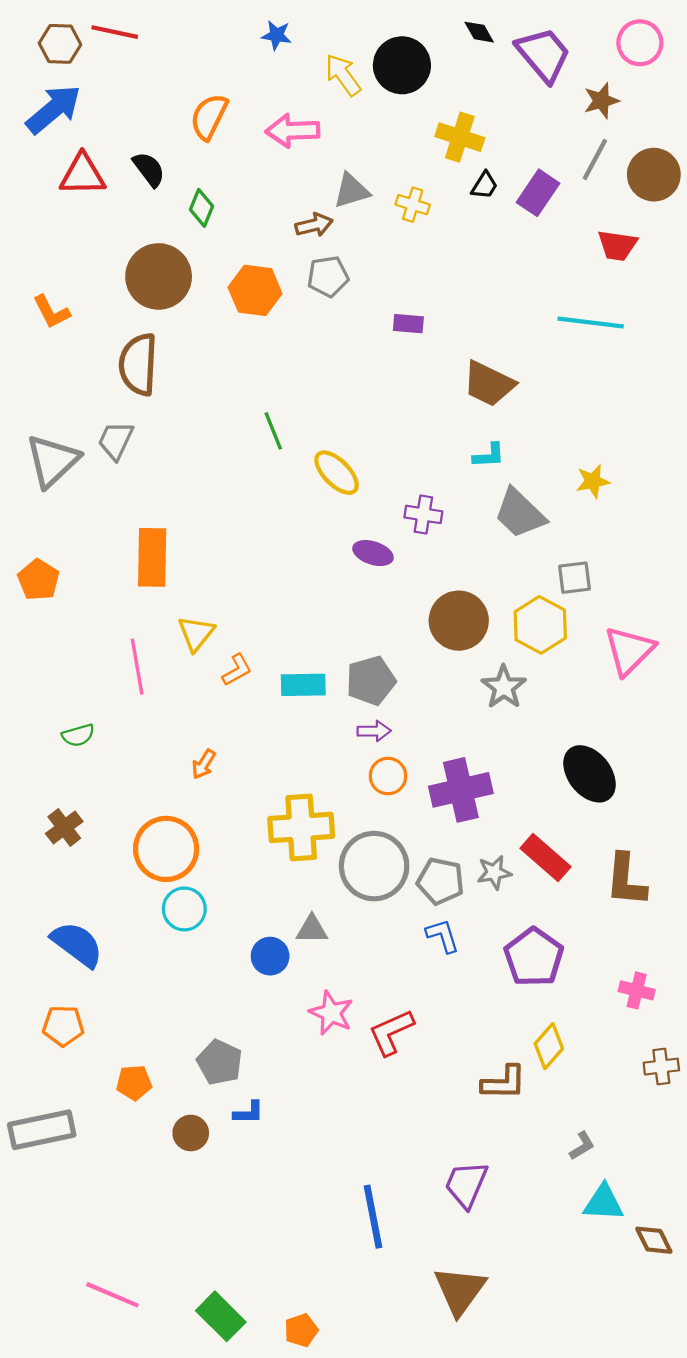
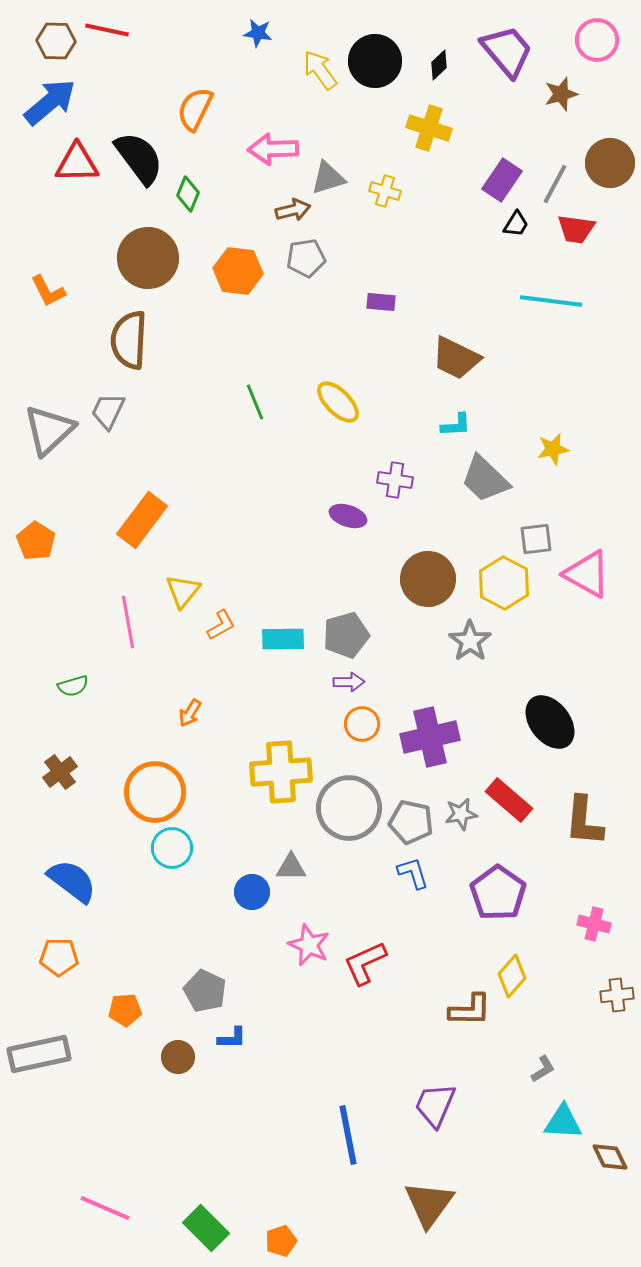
black diamond: (479, 32) -> (439, 65), moved, turned 76
pink arrow: (293, 131) -> (273, 149), moved
gray line: (595, 160) -> (555, 184), moved
black semicircle: (149, 169) -> (139, 158), size x1.6
black trapezoid: (484, 185) -> (516, 224), moved
yellow ellipse: (337, 473) -> (338, 402), moved
orange rectangle: (152, 557) -> (142, 520), turned 36
pink triangle: (629, 651) -> (587, 574), moved, turned -46

